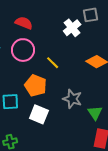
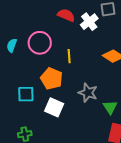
red semicircle: (24, 23) -> (66, 15), moved
yellow line: (53, 63) -> (69, 56), turned 40

